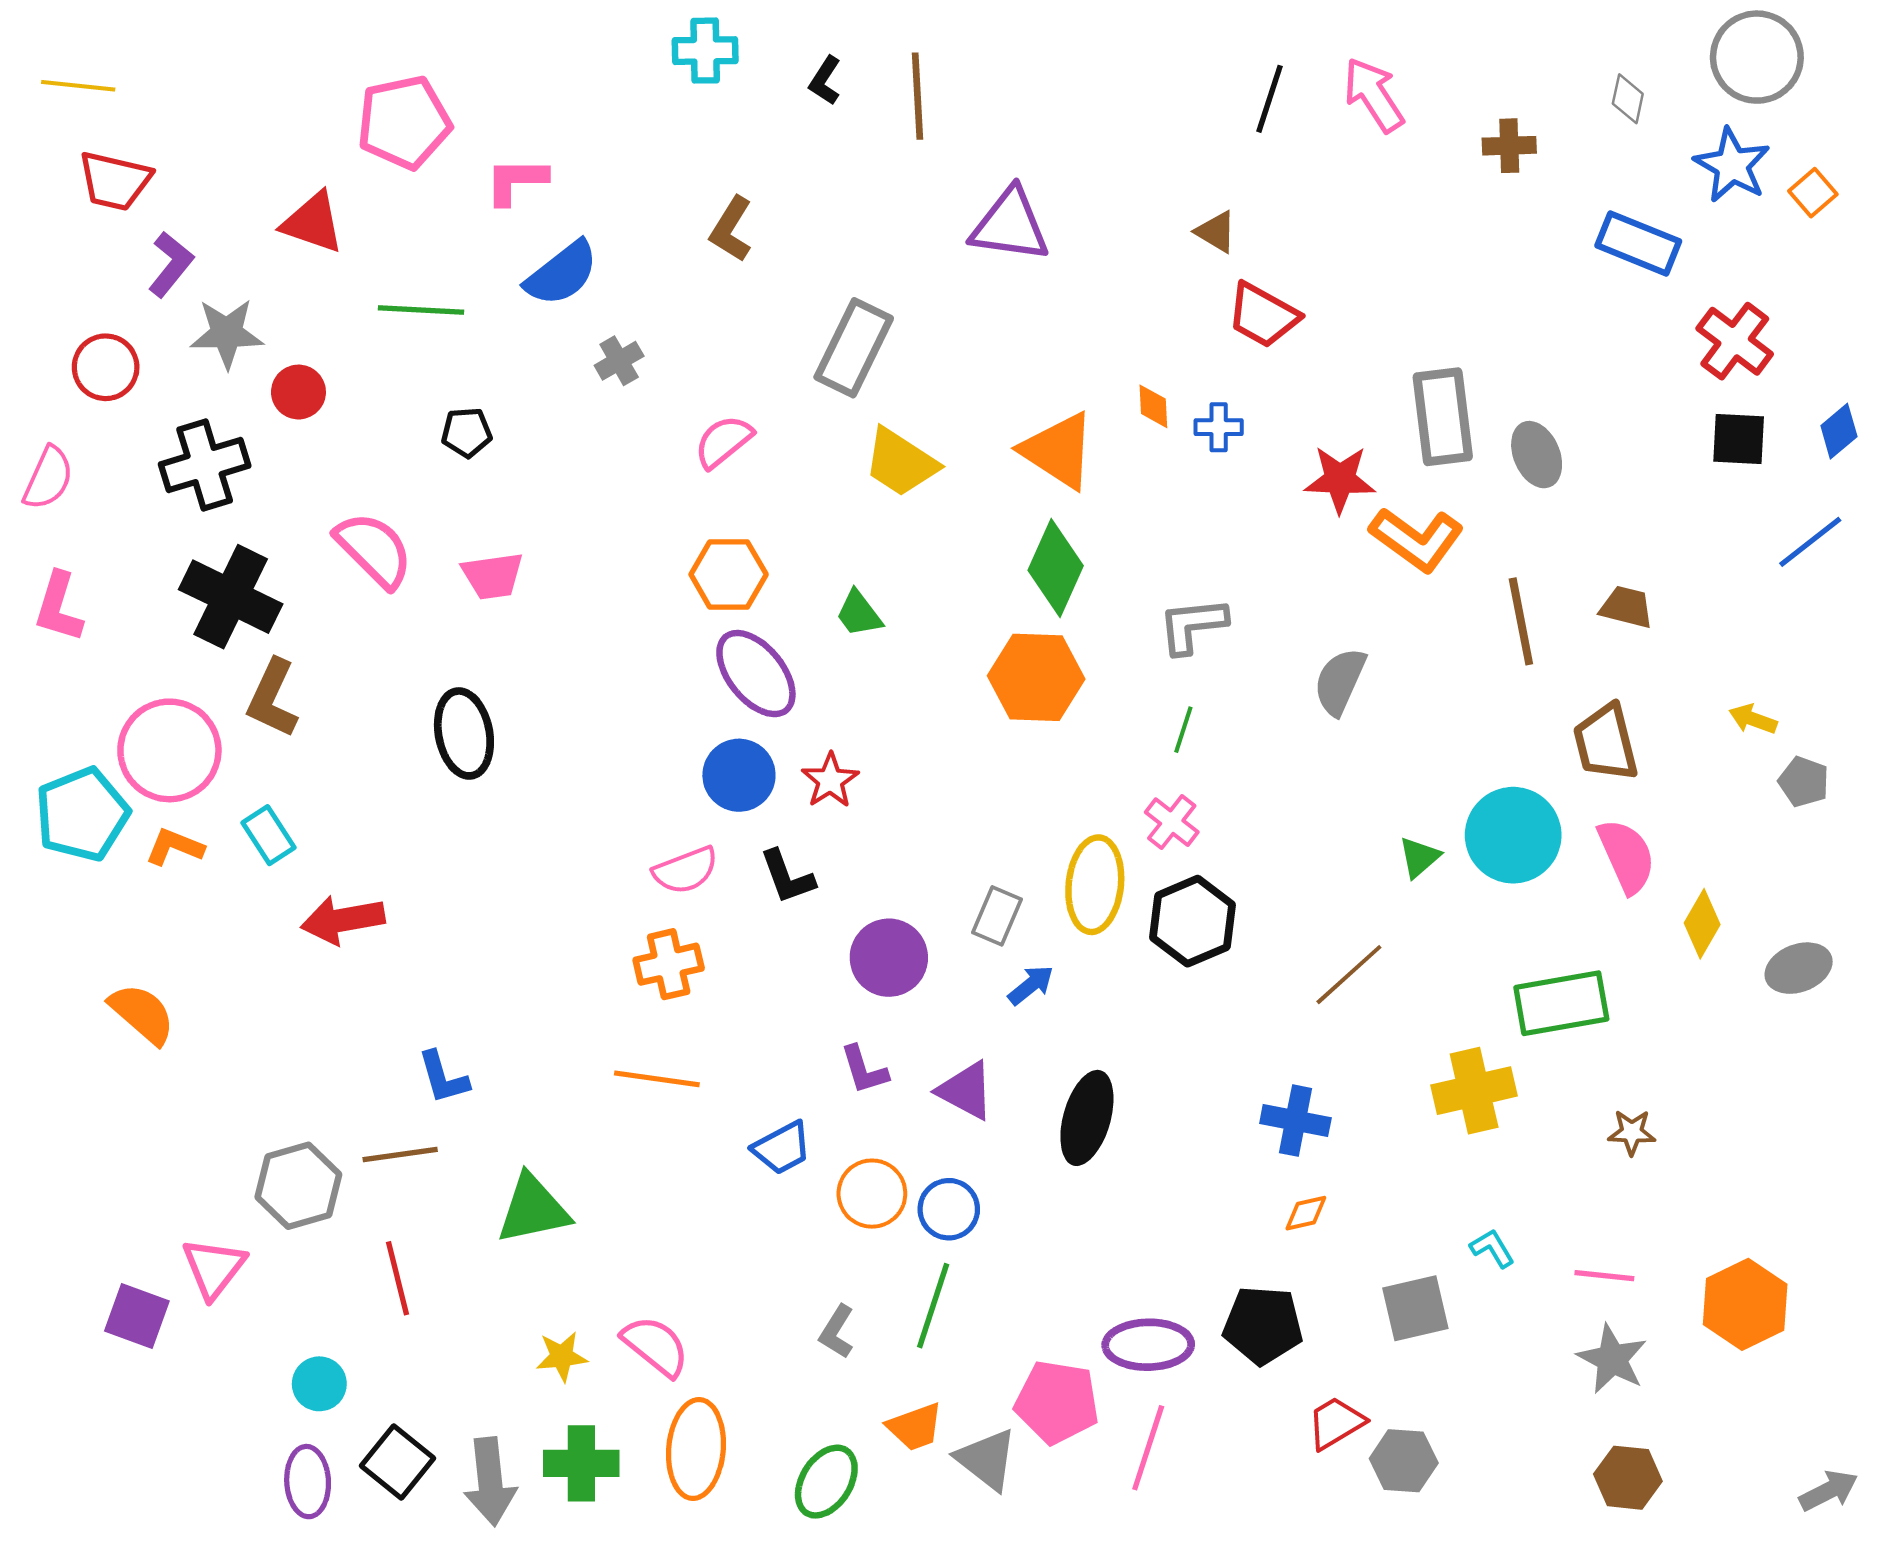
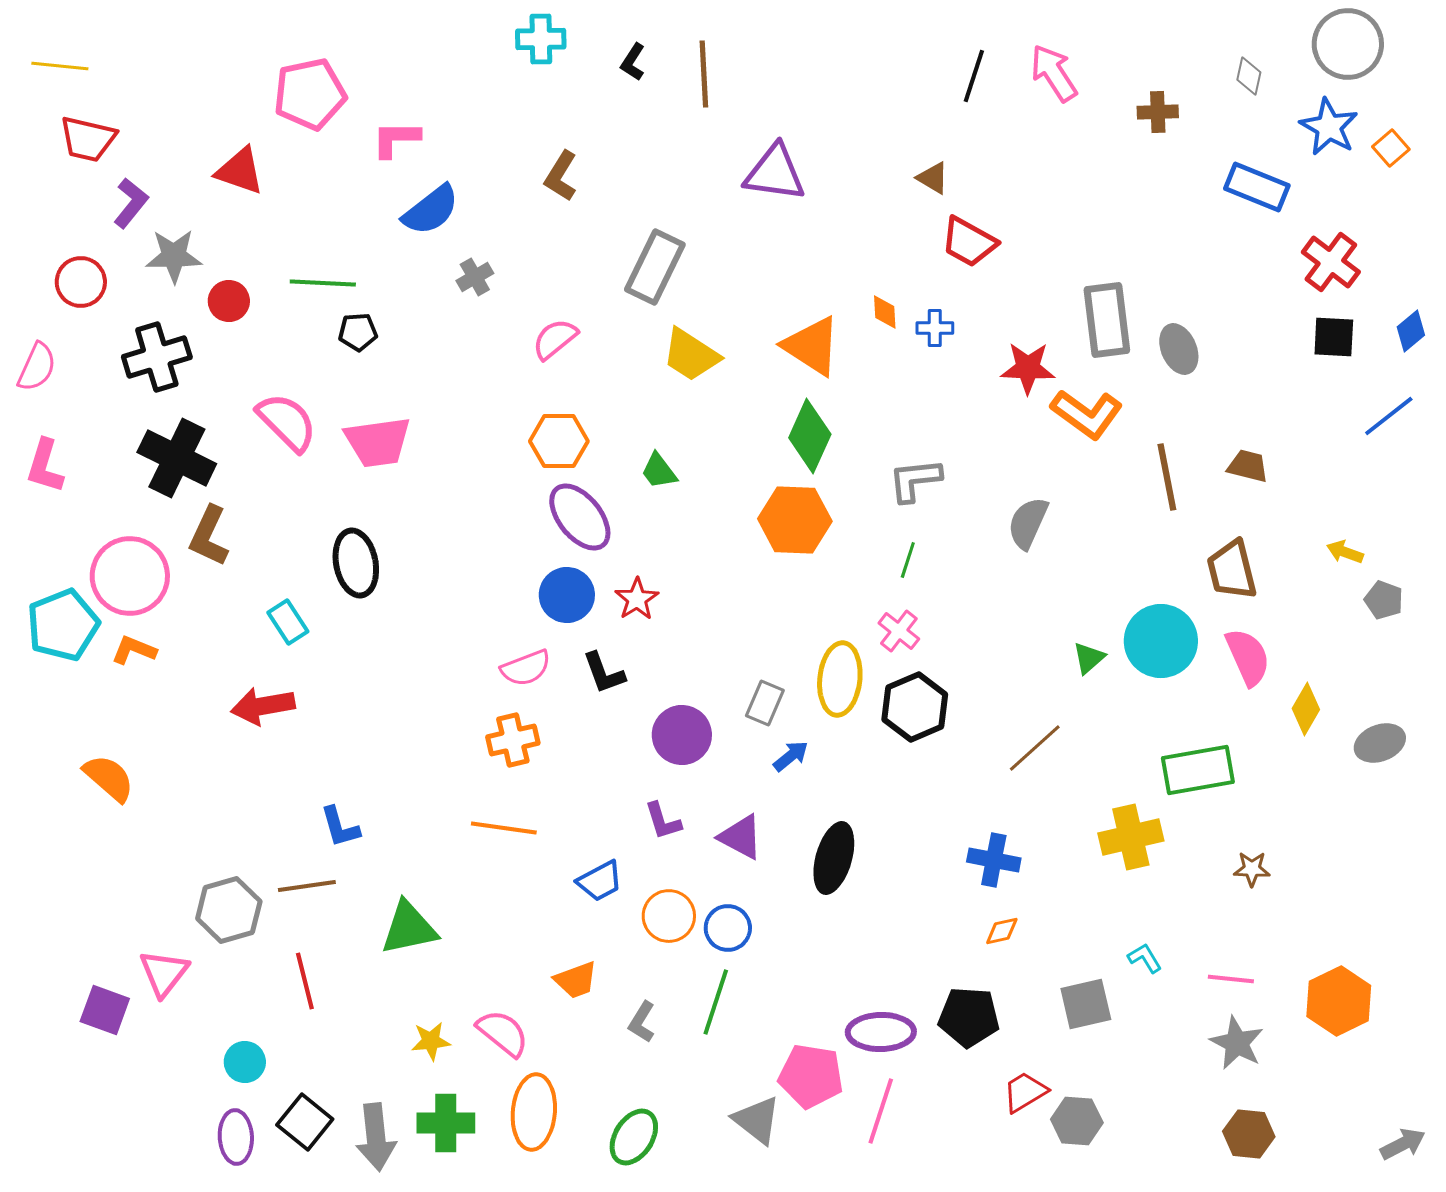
green line: (421, 310) -> (323, 283), moved
pink trapezoid: (493, 576) -> (378, 442), size x1.4
cyan rectangle: (268, 835) -> (288, 622), moved
orange trapezoid: (915, 1427) -> (576, 980), moved

